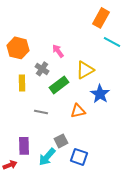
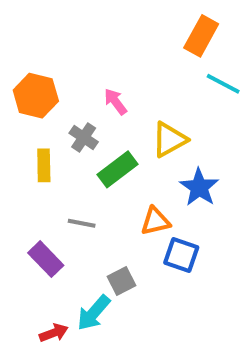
purple rectangle: (24, 146) -> (46, 259), moved, turned -42
blue square: (79, 157) -> (181, 255), moved
red arrow: (10, 165) -> (54, 333), moved

